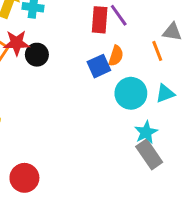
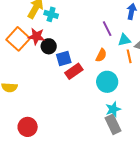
red rectangle: (100, 20) -> (74, 71), moved, turned 42
blue square: (99, 66) -> (64, 58), moved
cyan triangle: (165, 93) -> (124, 40), moved

